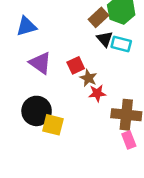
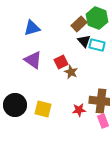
blue triangle: (26, 26) -> (32, 28), moved
red star: (97, 93) -> (79, 110), moved
black circle: (37, 111) -> (15, 105), moved

